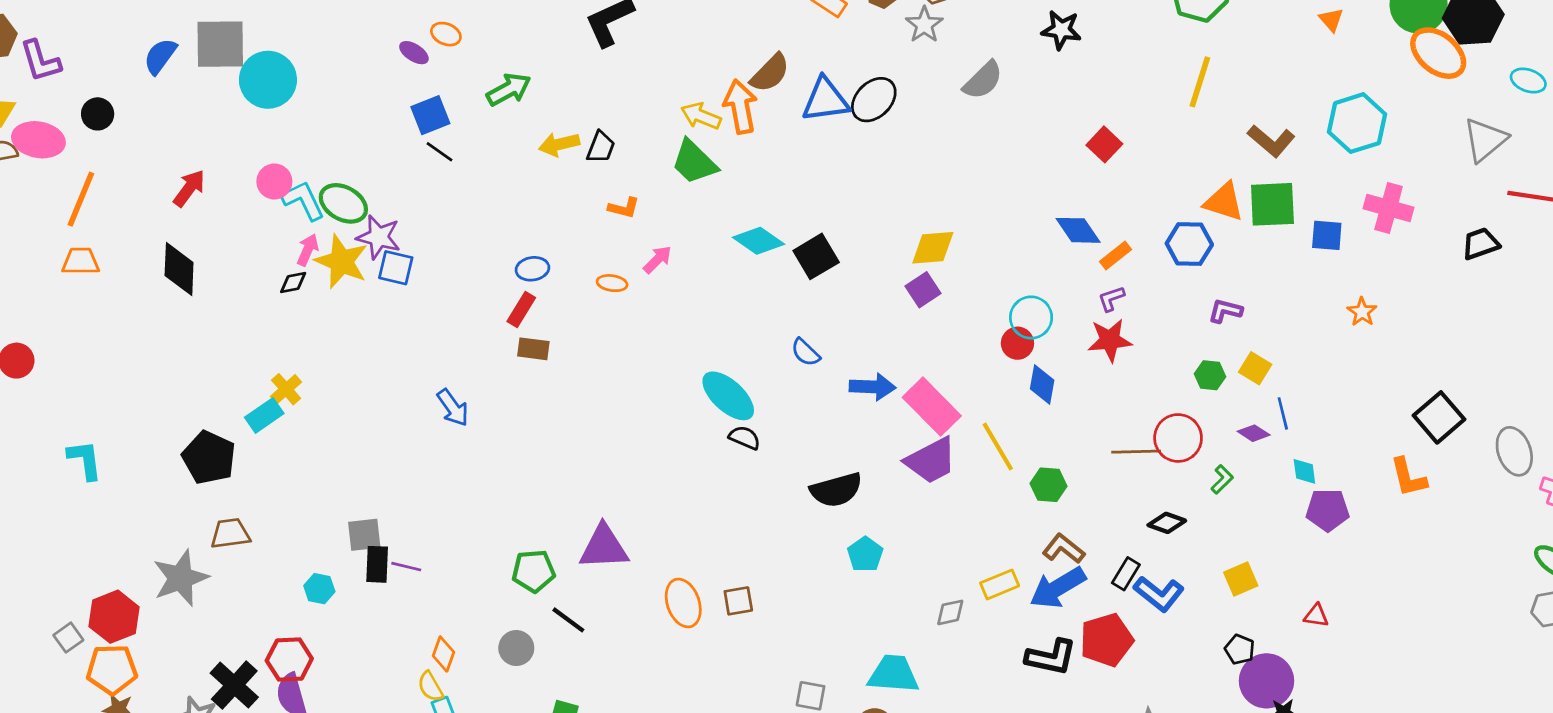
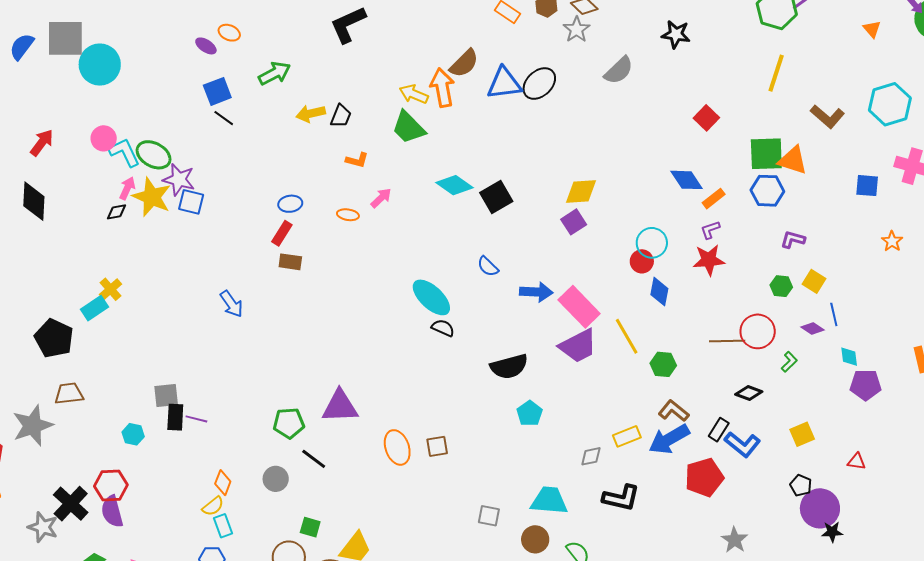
green square: (1272, 204) -> (766, 154), moved
black L-shape: (1051, 657) -> (621, 498), moved
yellow semicircle: (430, 687) -> (213, 506), turned -100

